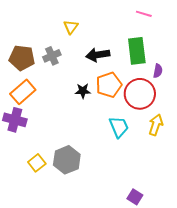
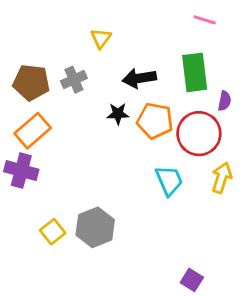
orange pentagon: (109, 85) -> (155, 121), turned 30
black star: (83, 91) -> (118, 114), moved

